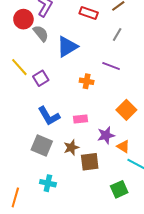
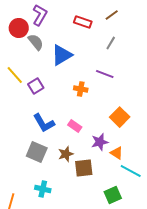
pink rectangle: (80, 119) -> (75, 126), turned 40

